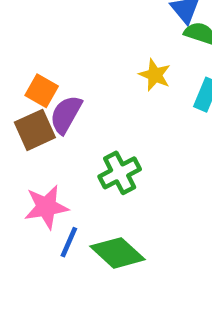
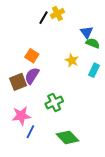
orange square: (42, 91) -> (32, 56), moved
green diamond: (117, 253) -> (68, 137), moved

